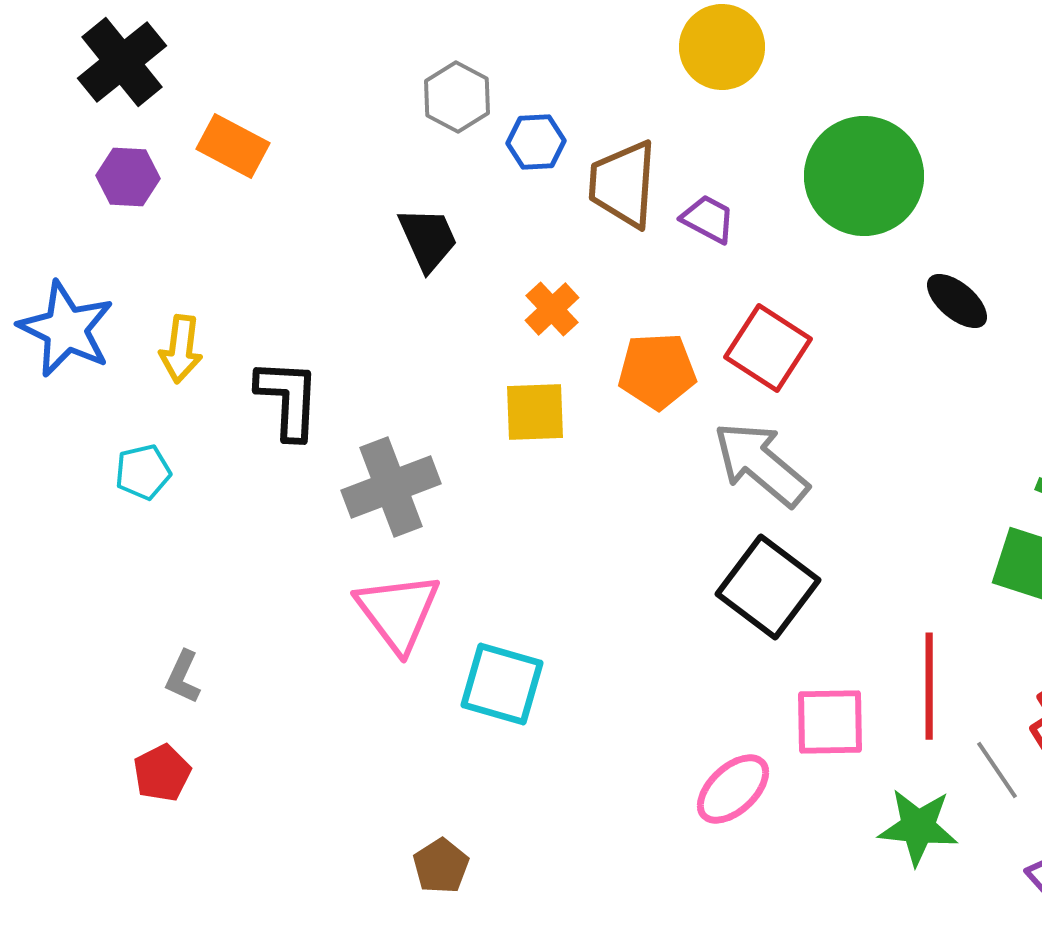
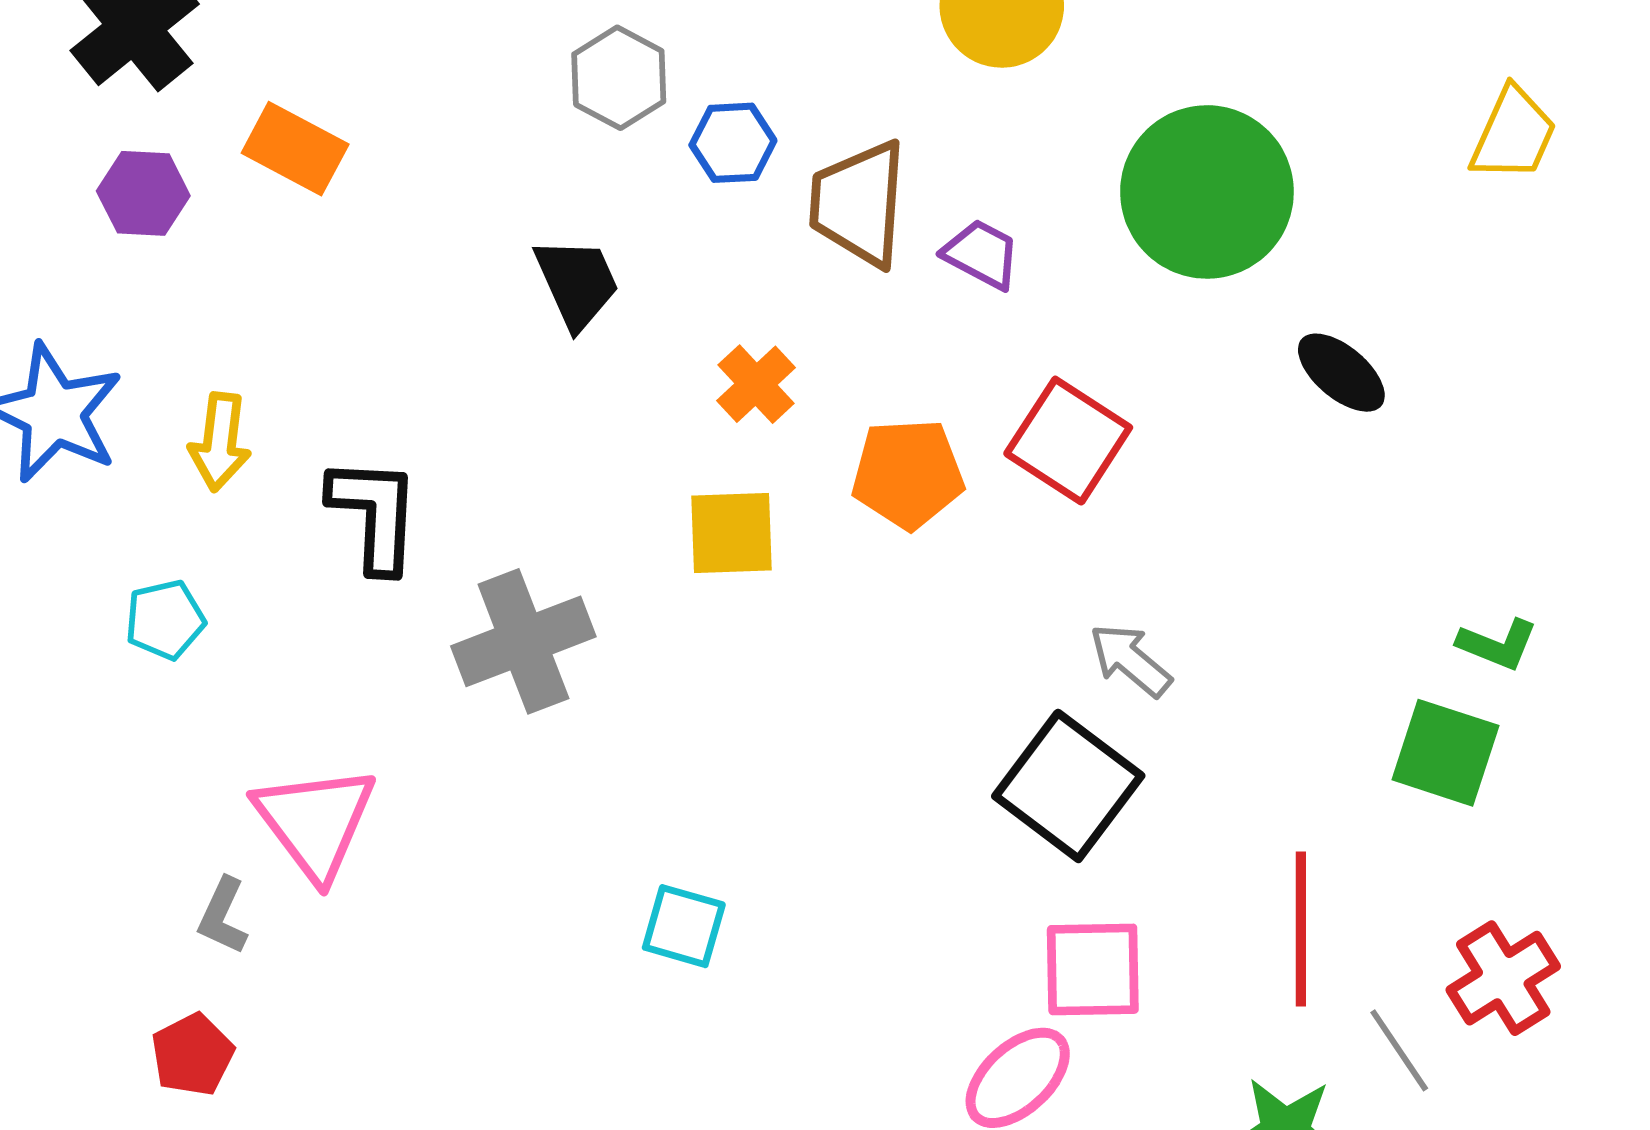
gray arrow: (761, 464) -> (1130, 660), moved, size x0.6
pink triangle: (398, 612) -> (315, 822), moved
cyan square: (502, 684) -> (684, 926), size x0.7
pink square: (830, 722) -> (1093, 969), moved

